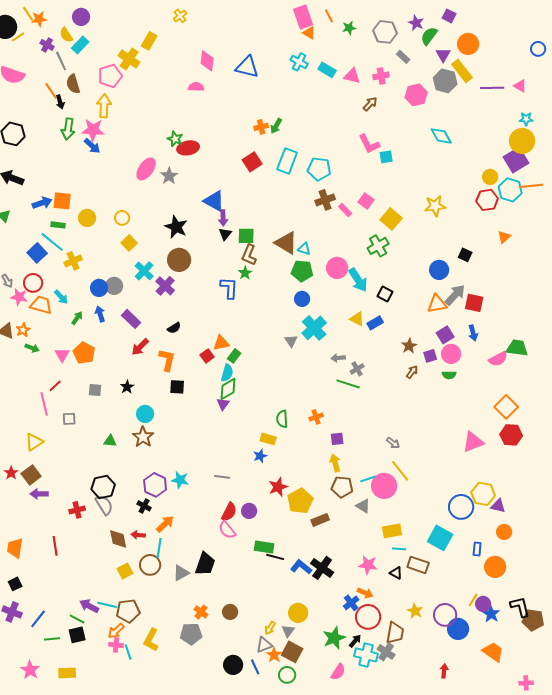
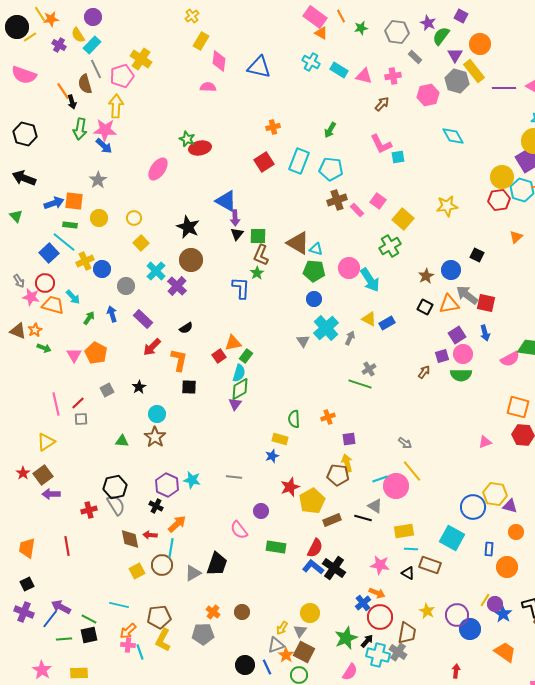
pink rectangle: (303, 17) -> (315, 17), turned -35
yellow rectangle: (149, 41) -> (201, 41), moved
gray line: (61, 61) -> (96, 69), moved
green arrow: (276, 126) -> (330, 130), moved
gray star: (169, 176) -> (98, 180), moved
yellow circle: (490, 177) -> (502, 177), size x1.5
blue circle: (99, 288) -> (102, 269), moved
black square: (385, 294) -> (425, 307), moved
gray arrow: (455, 295) -> (467, 295), turned -95
brown star: (409, 346) -> (426, 276), moved
gray arrow: (338, 358) -> (350, 338), moved, turned 120
green semicircle: (449, 375) -> (461, 375), size x1.5
red line: (55, 386) -> (78, 403), moved
gray square: (95, 390) -> (107, 390), turned -32
orange square: (506, 407) -> (518, 407), turned -30
pink triangle: (473, 442) -> (485, 442), size x0.6
brown pentagon: (342, 487) -> (338, 475), moved
red semicircle: (229, 512) -> (315, 548), moved
black line: (275, 557) -> (363, 518), moved
purple arrow: (89, 606) -> (61, 607), moved
brown pentagon: (128, 611) -> (159, 617), moved

